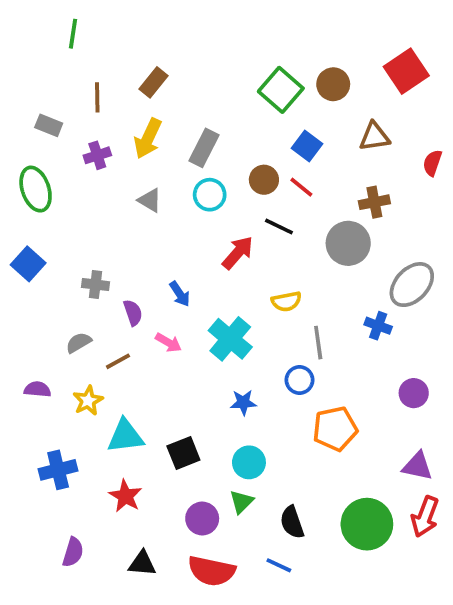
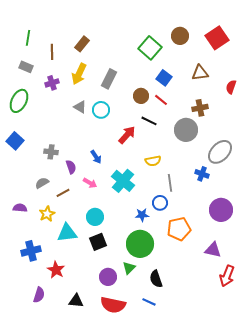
green line: (73, 34) -> (28, 38), moved
brown circle: (333, 84) -> (180, 36), moved
green ellipse: (36, 189) -> (19, 101), turned 45
cyan circle: (210, 195) -> (101, 110), moved
purple circle: (414, 393) -> (221, 210), size x1.5
blue star: (243, 402) -> (142, 215), moved
cyan circle: (249, 462) -> (95, 217), moved
purple triangle: (417, 466) -> (213, 250), moved
red star: (125, 496) -> (56, 270), moved
green circle: (367, 524) -> (140, 244), moved

